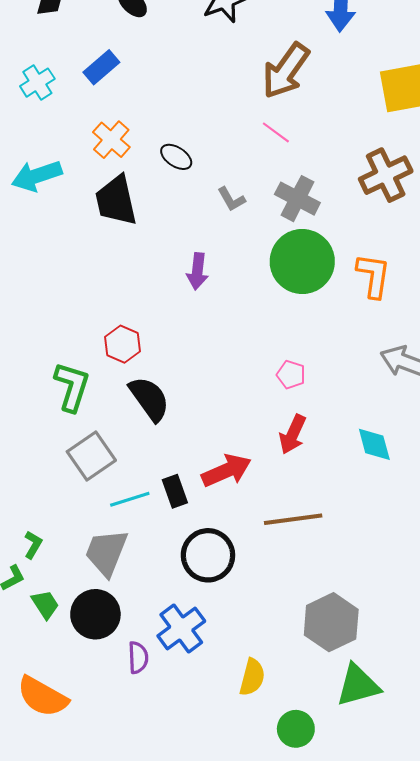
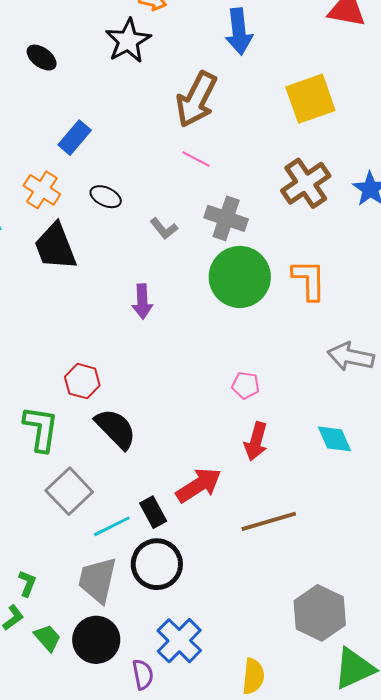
blue rectangle: (101, 67) -> (75, 138), moved
black circle: (208, 555) -> (157, 564), moved

